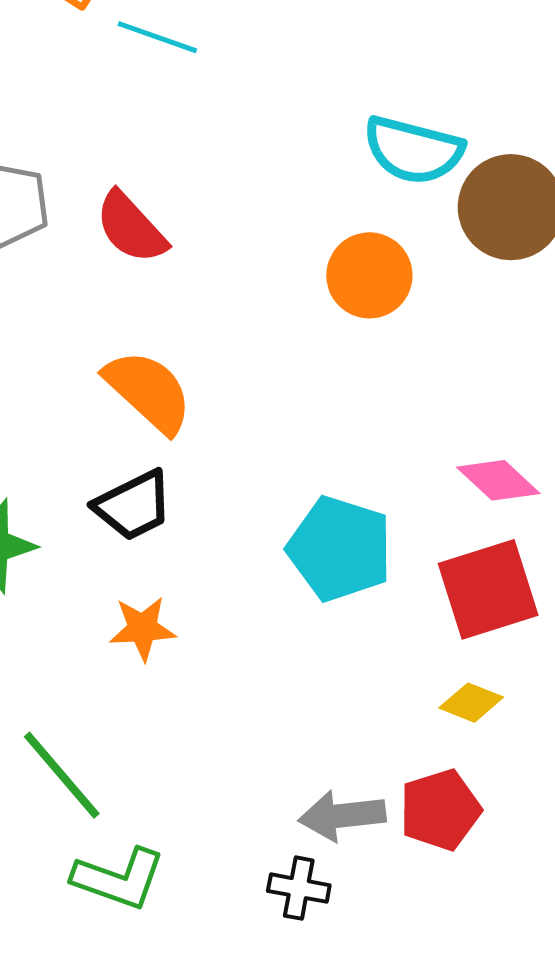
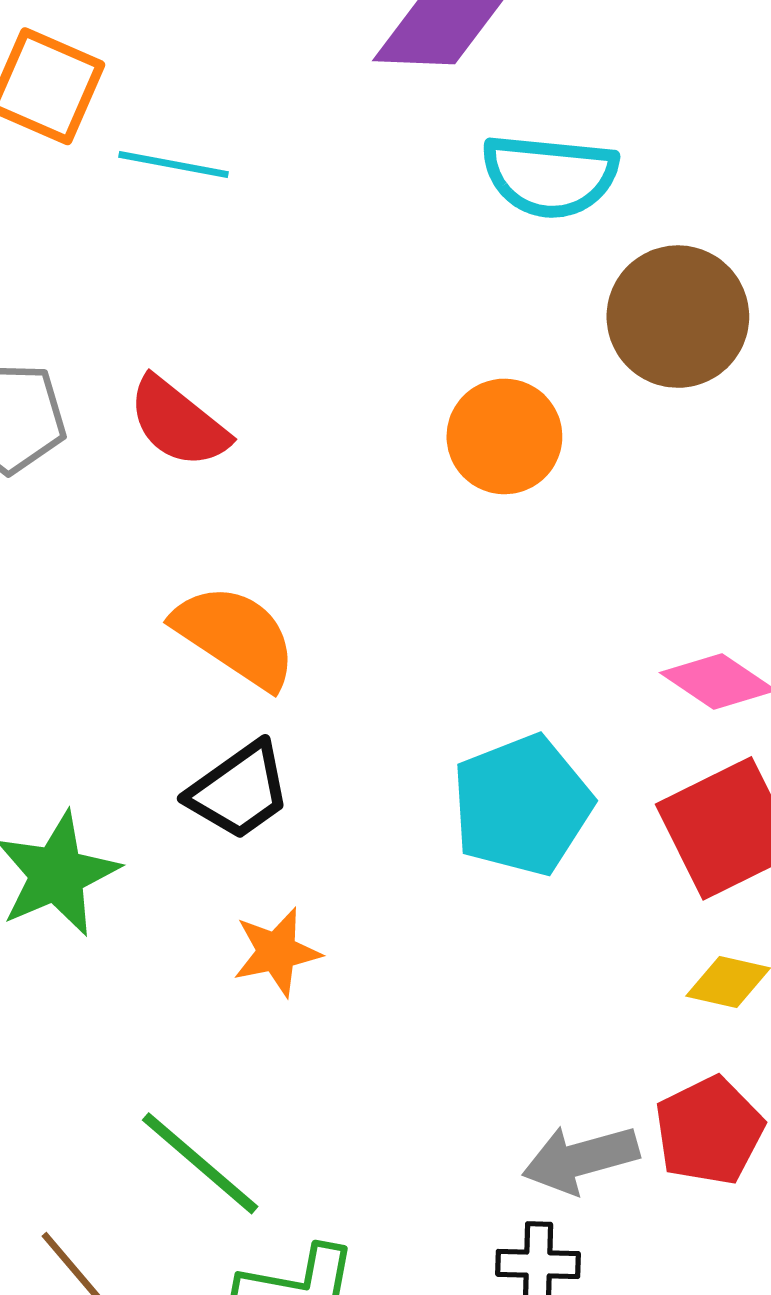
cyan semicircle: (413, 150) -> (550, 176), moved
cyan pentagon: (340, 549) -> (522, 805), turned -30

